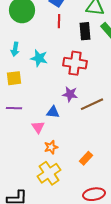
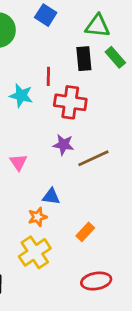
red line: (59, 21) -> (48, 76), moved
blue triangle: (53, 112) -> (51, 196), moved
pink triangle: (38, 127) -> (18, 162), moved

